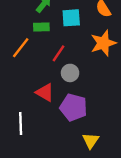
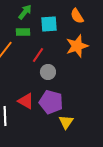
red triangle: (45, 92) -> (26, 101), moved
yellow triangle: (91, 141) -> (66, 122), moved

